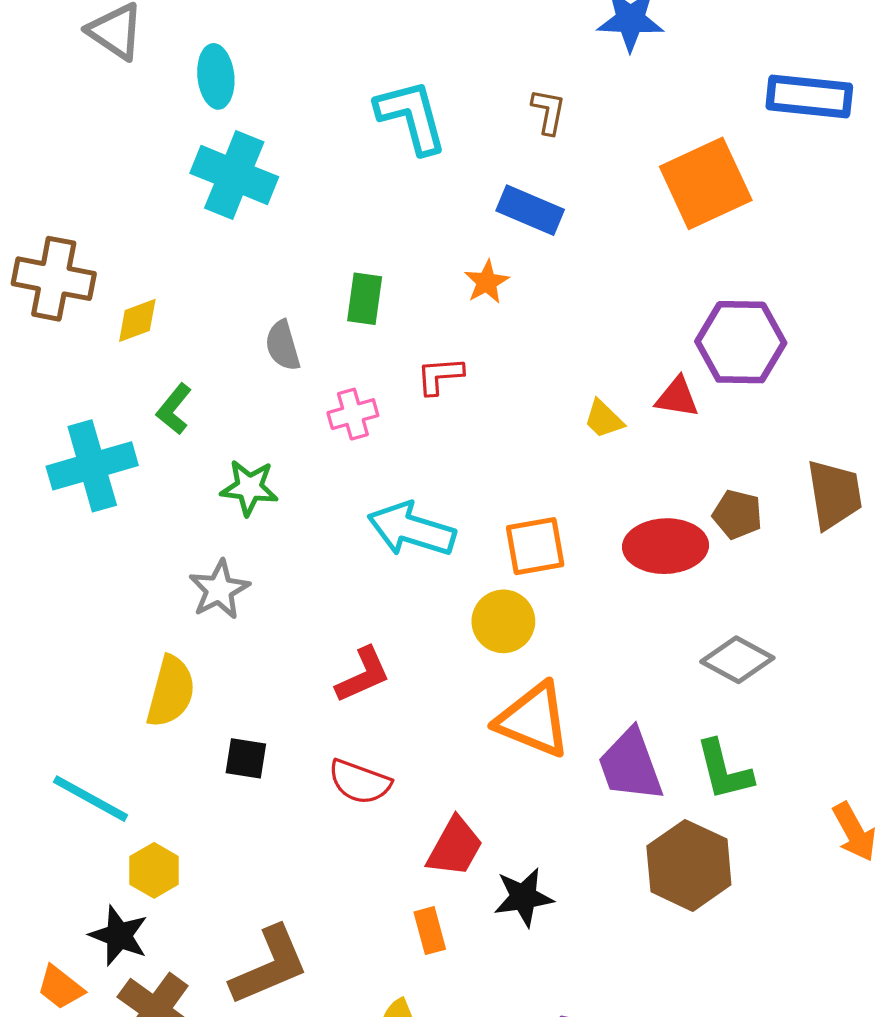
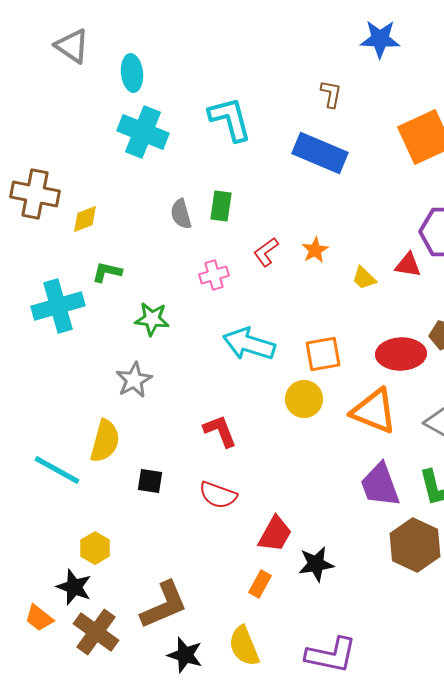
cyan L-shape: (411, 117) -> (230, 119), moved
blue rectangle: (530, 210) -> (320, 153), size x1.4
orange star: (487, 282) -> (315, 250), moved
gray semicircle: (283, 346) -> (181, 214), moved
red L-shape: (440, 376) -> (266, 252), turned -32
green L-shape: (174, 409) -> (107, 272), turned 64
red L-shape: (363, 675) -> (220, 431), turned -87
orange triangle: (533, 720) -> (374, 411), moved
cyan line: (90, 799) -> (57, 470), moved
orange rectangle: (430, 931) -> (260, 584), turned 44

